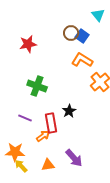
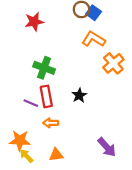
red rectangle: (51, 123) -> (46, 96), moved
orange arrow: (43, 136) -> (51, 123), turned -144
purple arrow: (74, 158) -> (107, 147), moved

